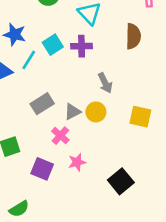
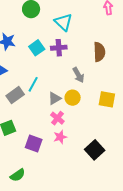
brown semicircle: (133, 36) -> (99, 52), moved
cyan line: (29, 60) -> (33, 84), moved
gray rectangle: (42, 104) -> (15, 95), moved
pink cross: (60, 136) -> (57, 118), moved

